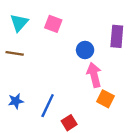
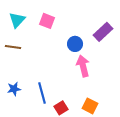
purple rectangle: (117, 36) -> (103, 32), turned 42
orange square: (105, 99) -> (90, 106), moved
blue line: (48, 106) -> (42, 93), turned -40

